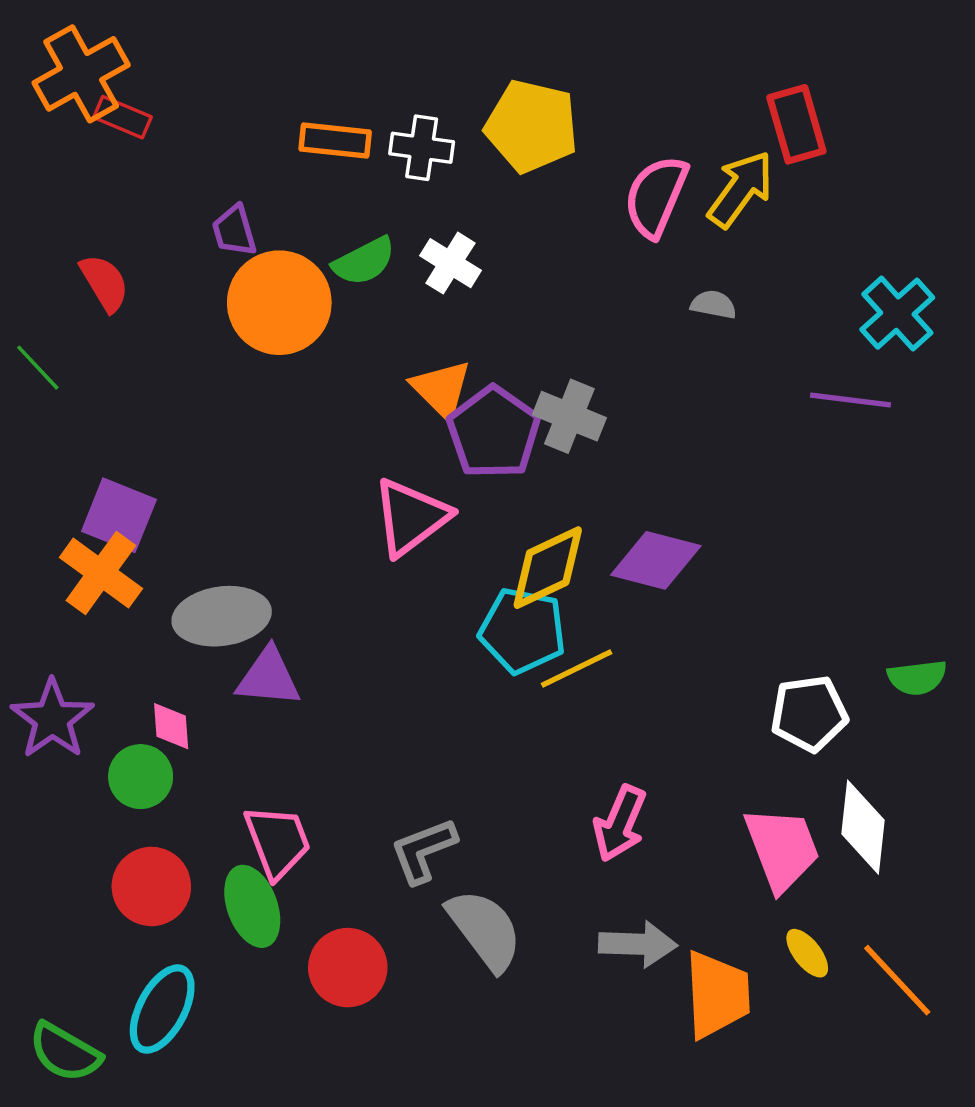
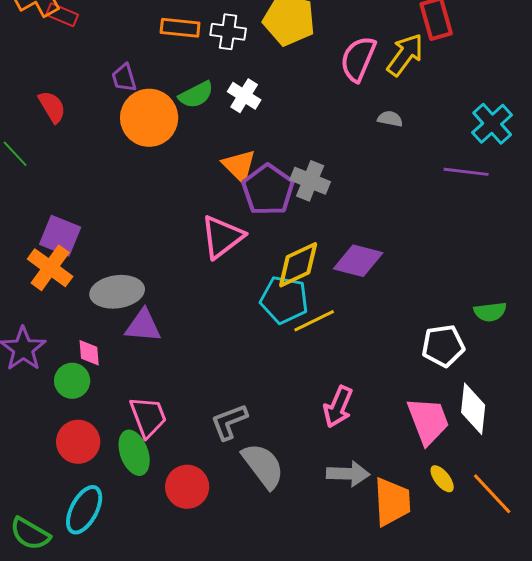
green semicircle: (917, 677) -> (490, 312), moved

